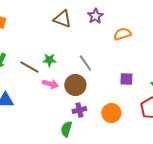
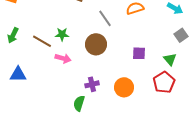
gray line: (85, 63) -> (105, 18), moved
brown circle: (75, 85) -> (96, 44), moved

